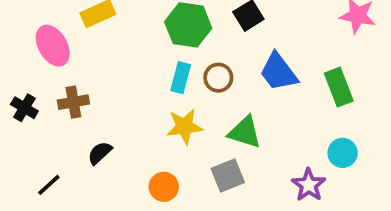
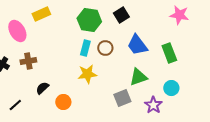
green triangle: (245, 132) -> (138, 77), moved, turned -36
gray square: (228, 175) -> (122, 98), moved
orange circle: (164, 187) -> (63, 102), moved

